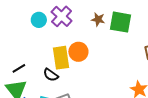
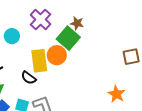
cyan circle: (39, 20) -> (12, 36), moved
green square: (121, 22) -> (68, 38), moved, turned 30

